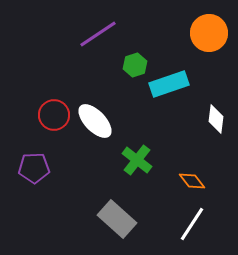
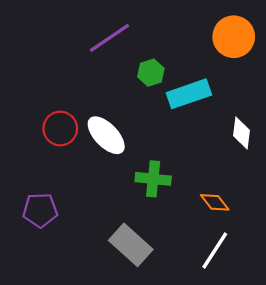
green cross: (137, 160) -> (153, 179), turned -32
purple pentagon: (34, 168) -> (40, 210), moved

